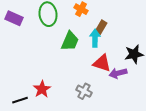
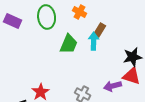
red triangle: (102, 63) -> (132, 76), moved
purple arrow: (118, 73) -> (113, 86), moved

